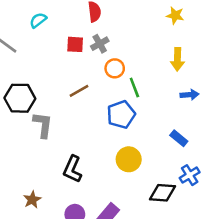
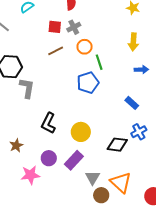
brown line: (79, 91) -> (56, 51), moved
yellow circle: (129, 159) -> (81, 132), moved

